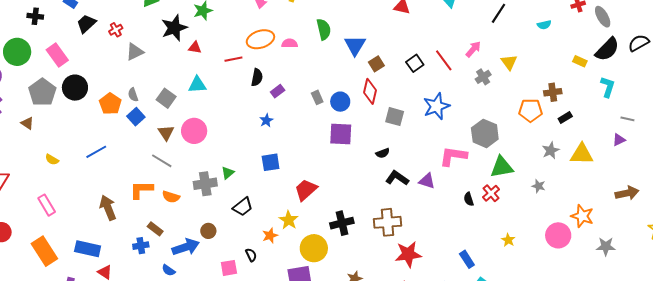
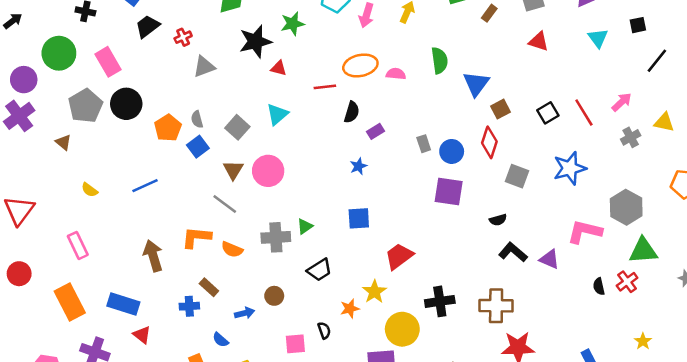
yellow triangle: (509, 62) -> (664, 122), turned -48
cyan triangle: (197, 85) -> (277, 114), turned -42
blue arrow: (186, 247) -> (245, 313), size x0.6

